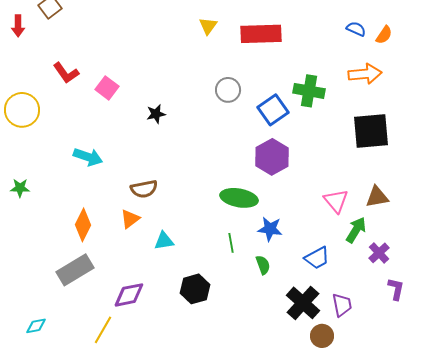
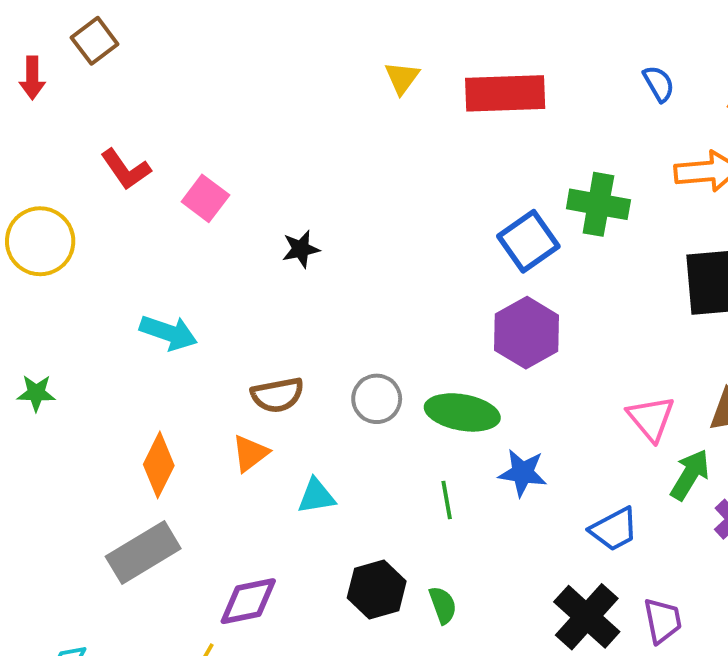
blue semicircle: (356, 29) -> (659, 84), moved, turned 36
gray circle: (228, 90) -> (377, 399), moved
green semicircle: (263, 265) -> (443, 605), moved

